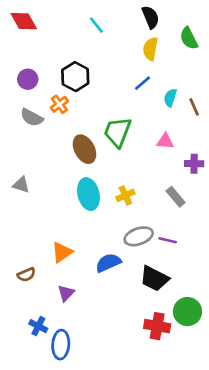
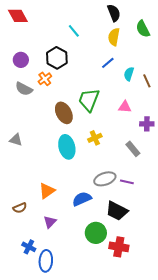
cyan line: (96, 25) -> (74, 31), moved
yellow cross: (125, 195) -> (95, 138), moved
green circle: (187, 312) -> (96, 233), moved

